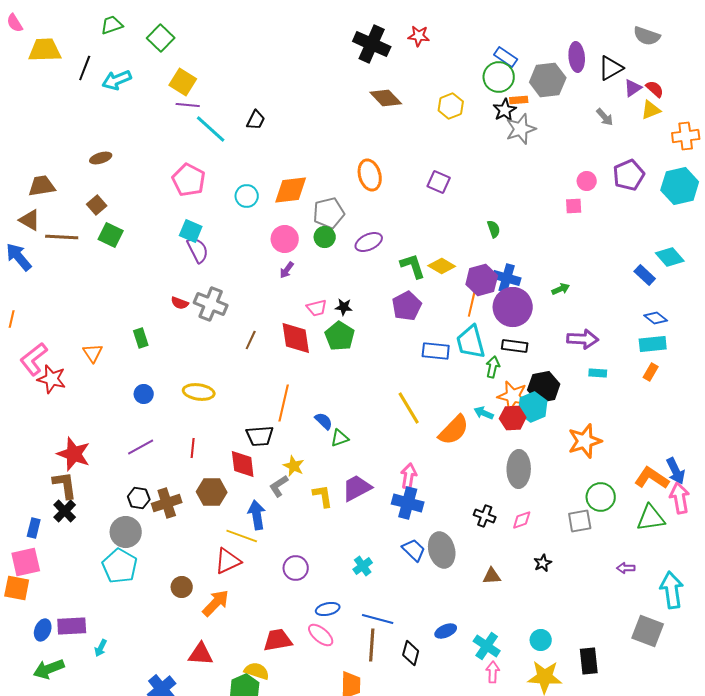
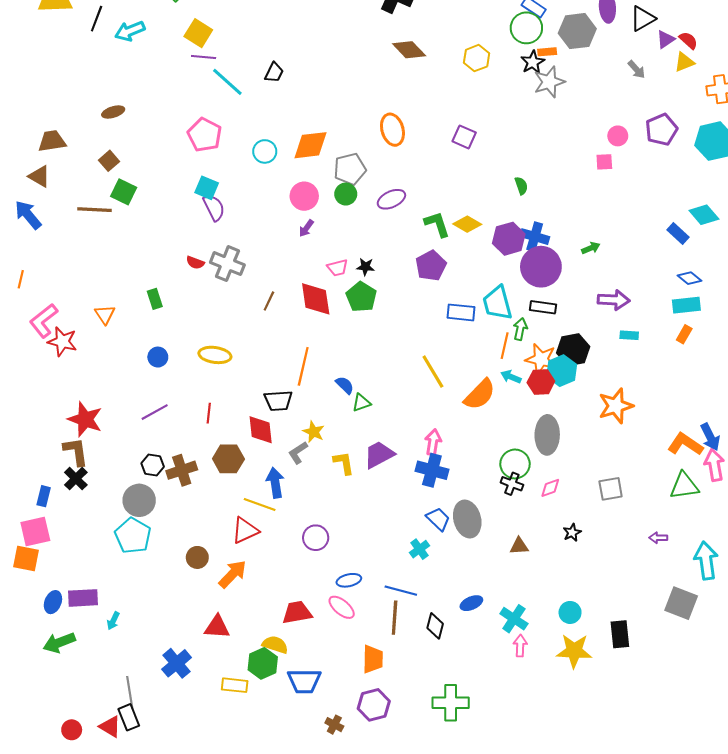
brown line: (62, 237) -> (94, 210), moved
orange line: (472, 304) -> (505, 346), moved
green circle: (601, 497) -> (515, 464), moved
cyan cross: (363, 566) -> (419, 549), moved

